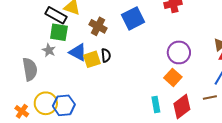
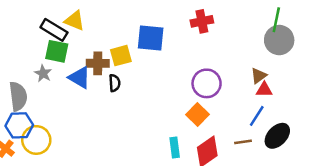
blue square: (133, 18) -> (151, 38), turned 30
brown cross: (98, 26) -> (98, 63), moved, turned -30
yellow square: (92, 59) -> (121, 56), moved
blue hexagon: (64, 105) -> (19, 125), moved

